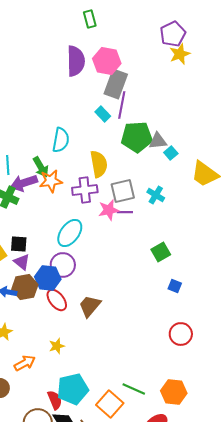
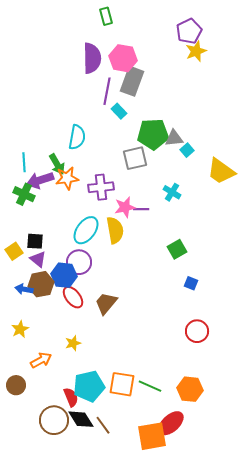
purple line: (122, 105) -> (107, 91), moved
yellow semicircle: (99, 164) -> (115, 230), moved
gray square: (123, 191) -> (135, 158), moved
orange square: (110, 404) -> (122, 384), moved, turned -32

